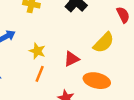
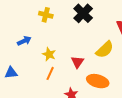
red triangle: (72, 59) -> (77, 62), turned -32

